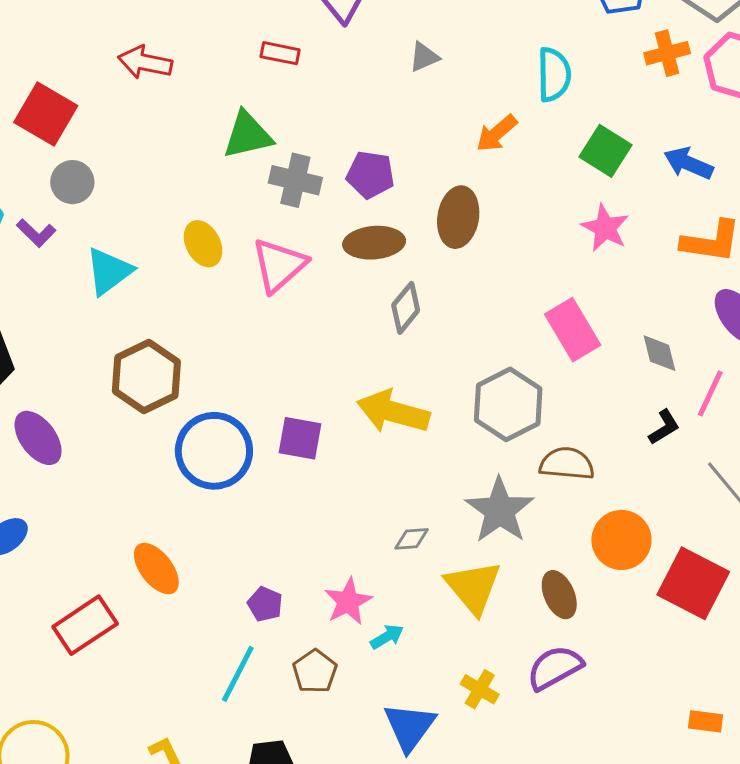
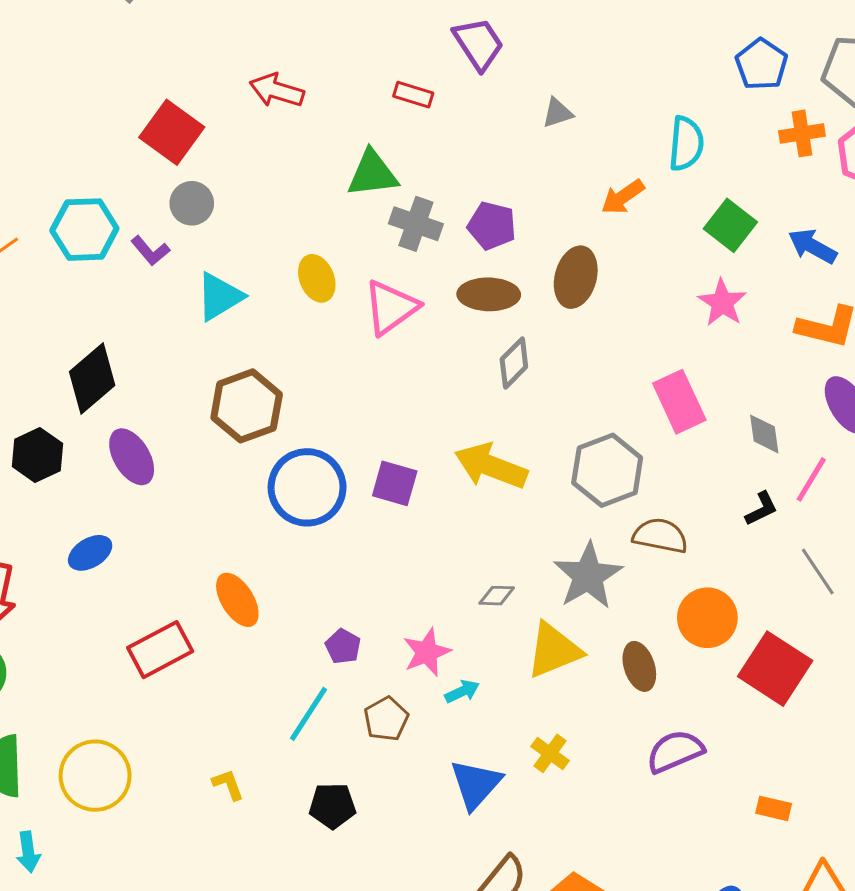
yellow triangle: (473, 587) -> (554, 650), turned 42
purple semicircle: (555, 668) -> (675, 751), moved

